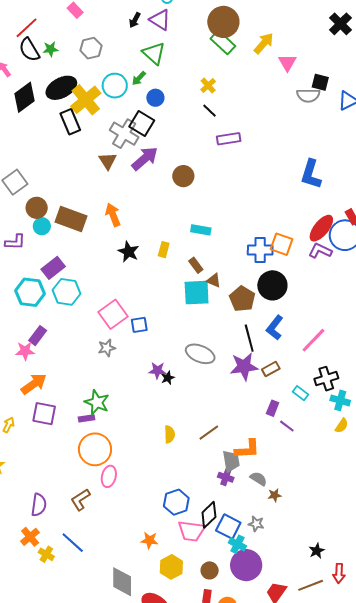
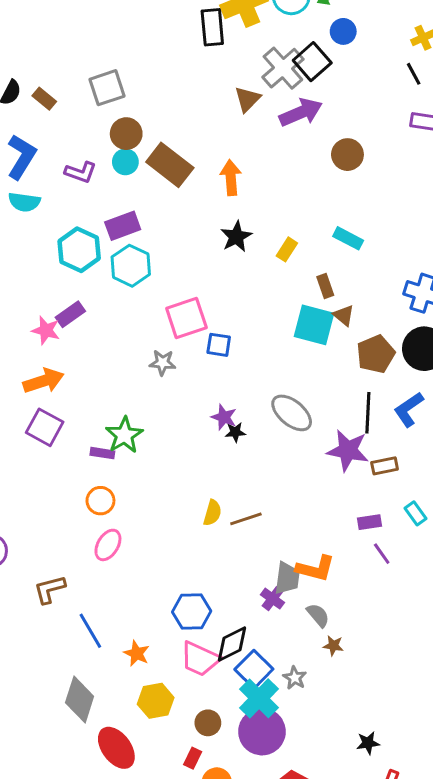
purple rectangle: (273, 408) -> (369, 522), turned 42
brown line: (209, 433) -> (246, 519), moved
orange circle: (95, 449) -> (100, 501), size x0.6
brown L-shape: (80, 500) -> (50, 589), moved
blue line: (73, 543) -> (90, 631), moved
cyan cross: (237, 544) -> (259, 698), size x1.5

